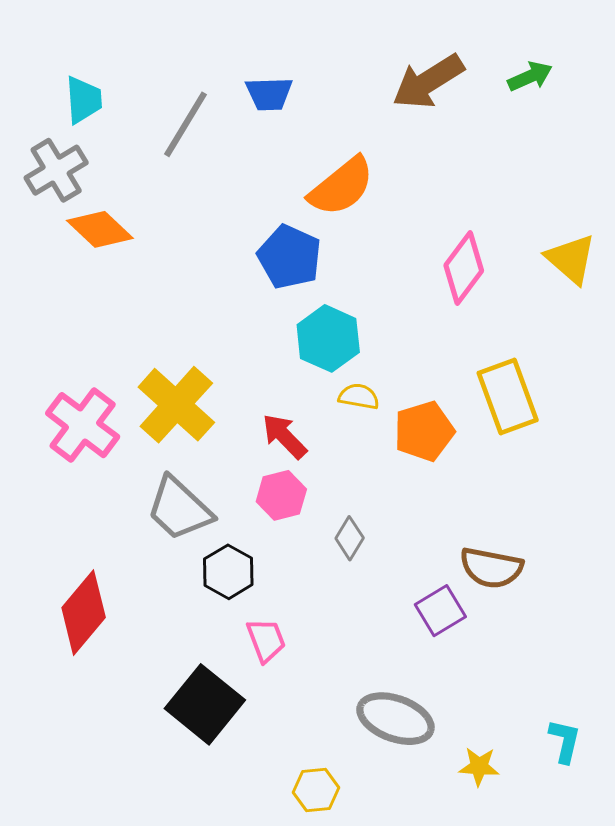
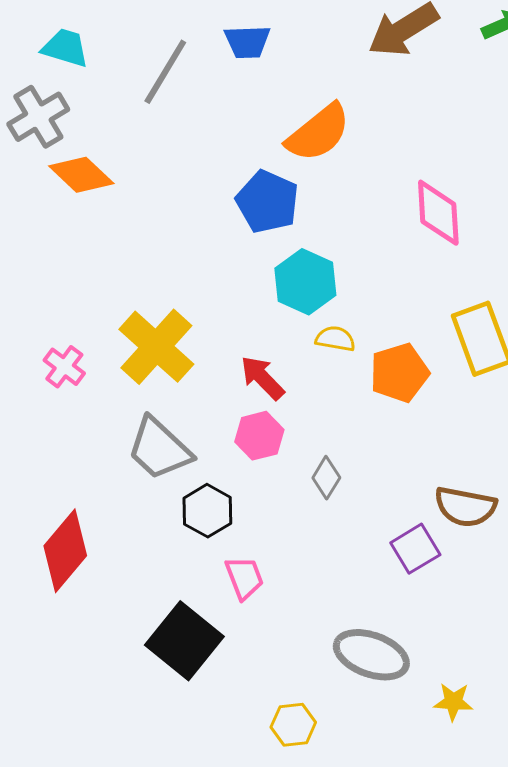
cyan trapezoid: (84, 100) -> (65, 48), turned -69
pink diamond: (464, 268) -> (438, 213), turned -40
pink cross: (83, 425) -> (64, 367), size x0.6

